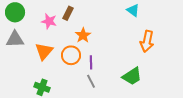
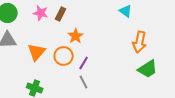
pink star: (49, 21) -> (41, 13), moved
purple line: (91, 62) -> (84, 63), turned 32
green trapezoid: (132, 76) -> (148, 69), moved

